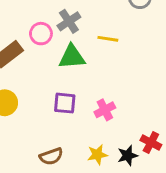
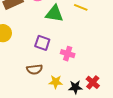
pink cross: (105, 110) -> (68, 54), turned 32
brown semicircle: (51, 156) -> (34, 69), moved

